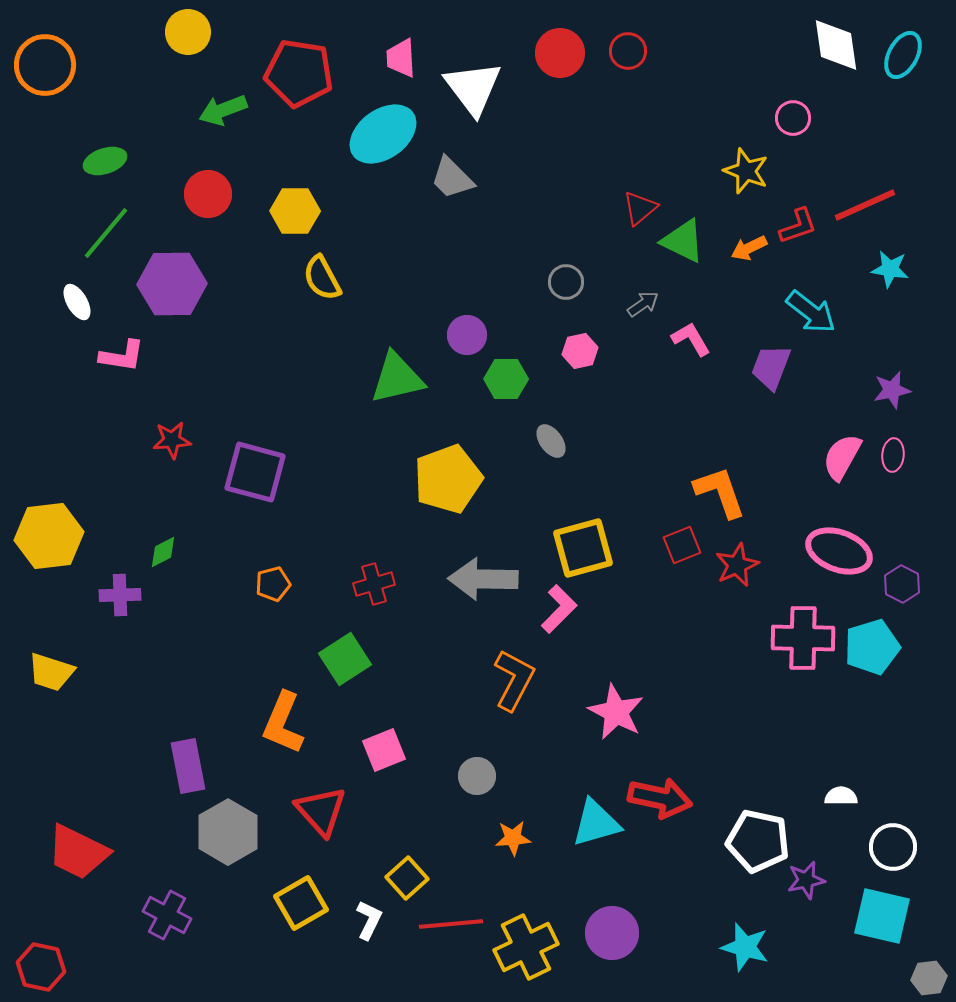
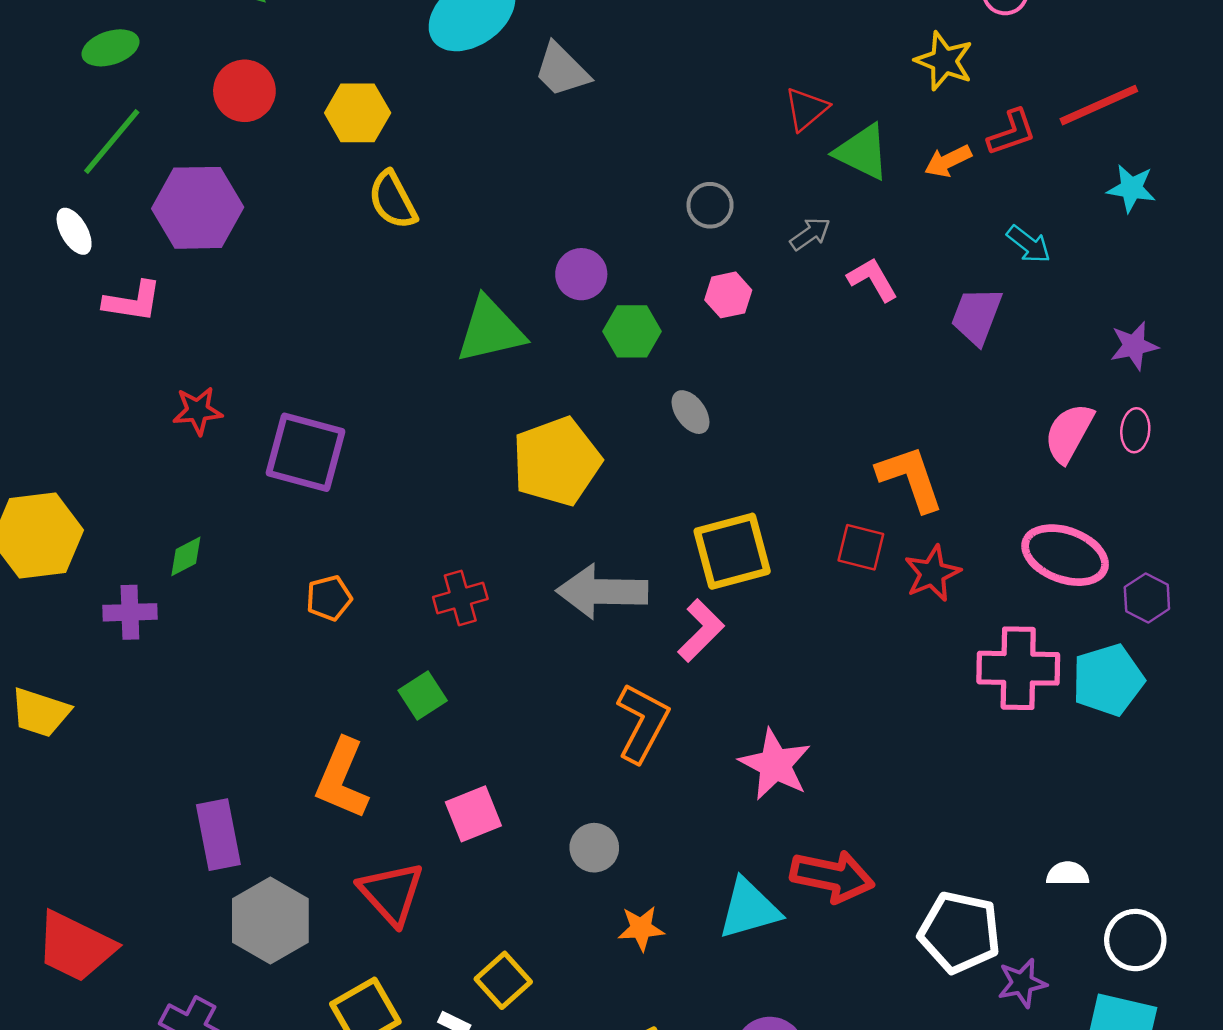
cyan arrow: (811, 312) -> (1029, 244), size x0.7
red square: (682, 545) -> (861, 547), turned 36
green square: (345, 659) -> (423, 696), size x0.7

